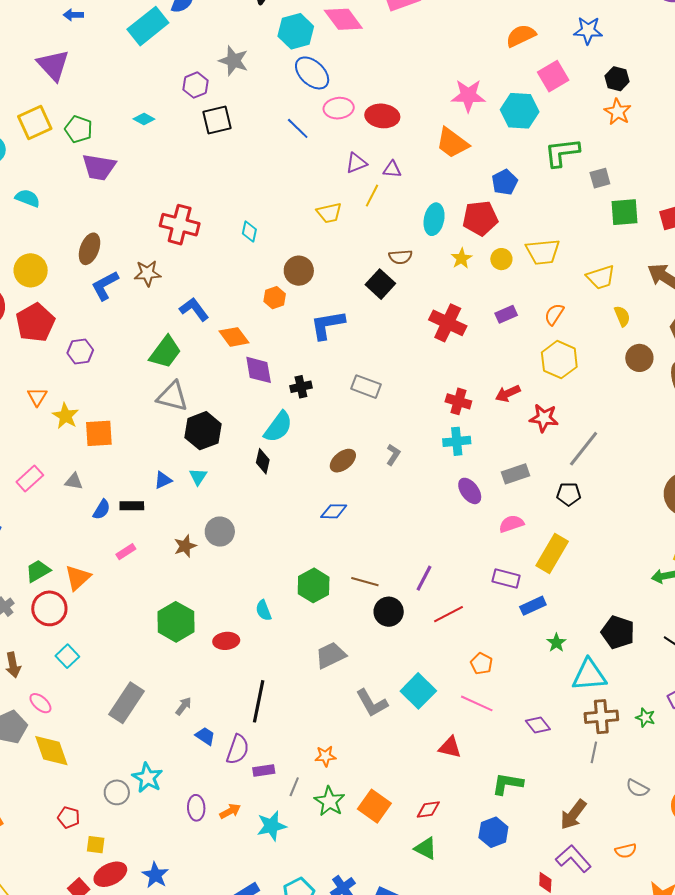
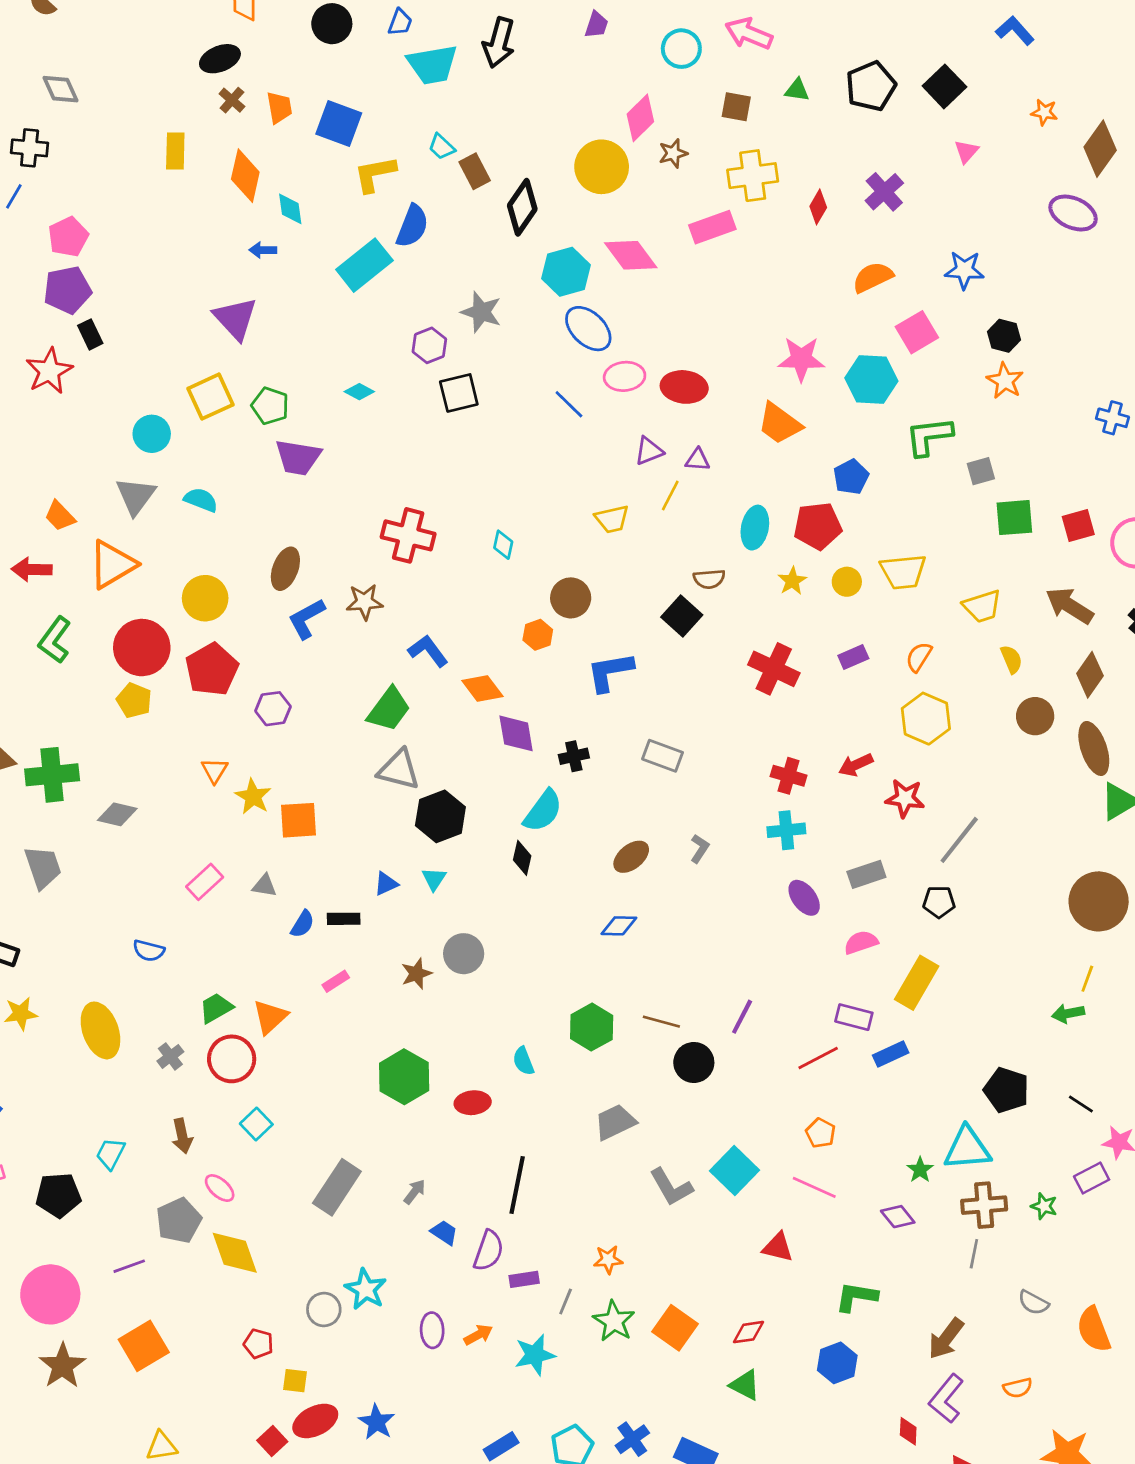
red line: (449, 614) -> (818, 1058), moved
green star: (556, 643) -> (920, 1170), moved
purple L-shape: (573, 859) -> (946, 1399), turned -99

